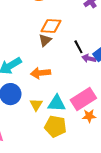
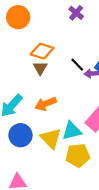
orange diamond: (51, 26) -> (42, 51), turned 30
yellow triangle: (36, 105) -> (51, 138), size x1.5

